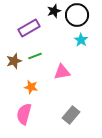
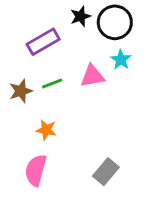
pink triangle: (62, 72) -> (92, 76), moved

